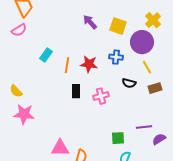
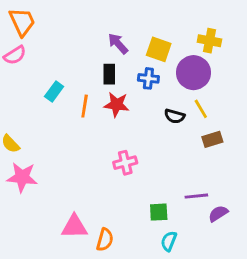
yellow cross: (153, 20) -> (209, 41), turned -35
blue cross: (116, 57) -> (148, 78), moved
black semicircle: (129, 83) -> (175, 116), moved
black rectangle: (76, 91) -> (109, 74), moved
pink cross: (101, 96) -> (125, 163), moved

